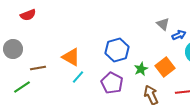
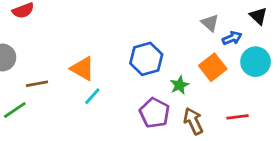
orange square: (165, 67) -> (213, 67), moved
purple pentagon: (112, 83) -> (155, 113), moved

